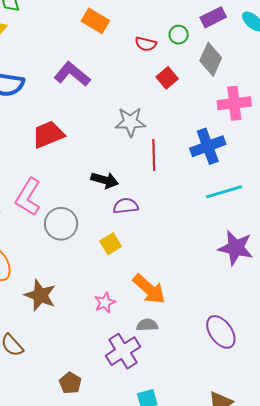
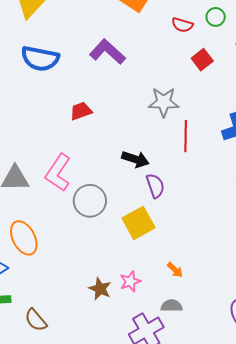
red trapezoid: (48, 134) -> (81, 111), size x0.7
purple semicircle: (126, 206) -> (155, 186), turned 75
yellow square: (111, 244) -> (139, 223), size x1.5
orange arrow: (149, 289) -> (175, 270), size x0.5
brown star: (40, 295) -> (100, 289), moved, size x0.7

